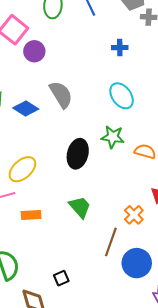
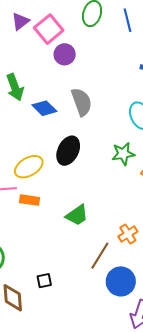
green star: (113, 137) -> (123, 154), turned -30
black ellipse: (78, 154) -> (68, 151), moved
green trapezoid: (80, 207) -> (77, 215), turned 85
orange rectangle: (31, 215) -> (29, 200), moved

